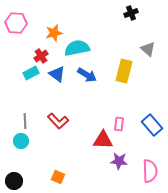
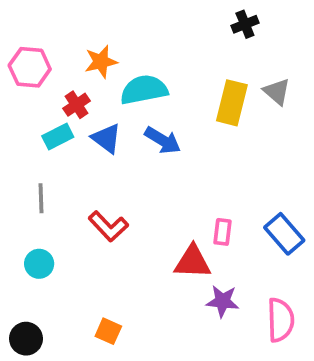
pink hexagon: (16, 23) -> (30, 67), moved
yellow rectangle: (124, 71) -> (232, 103), moved
gray line: (25, 121) -> (41, 198), moved

